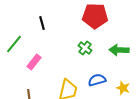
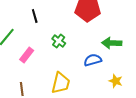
green cross: (85, 48) -> (59, 41), moved
blue semicircle: (97, 80) -> (93, 60), moved

